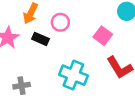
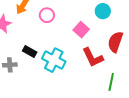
black rectangle: (40, 39) -> (30, 52), moved

